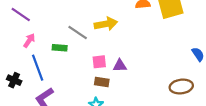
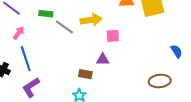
green rectangle: (60, 48) -> (46, 14), moved
pink square: (99, 62) -> (113, 36), moved

